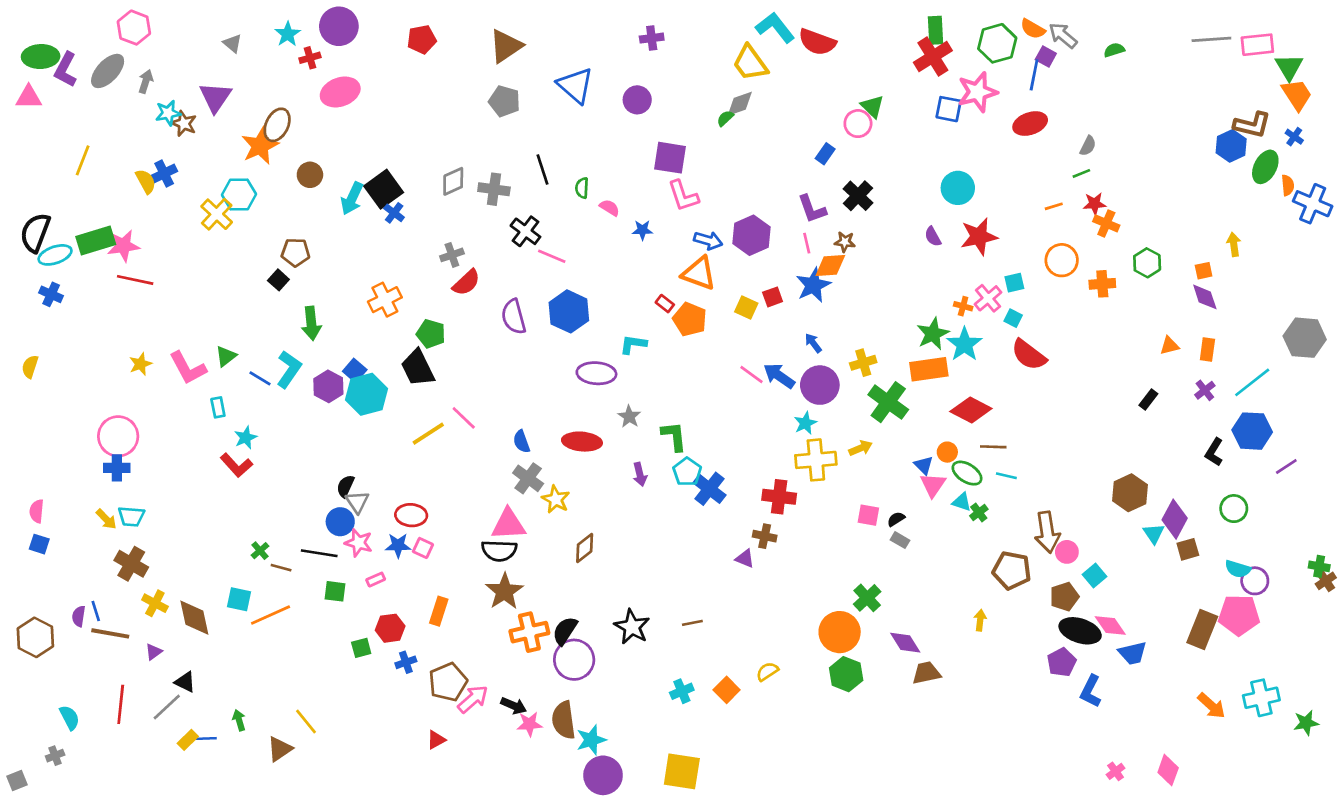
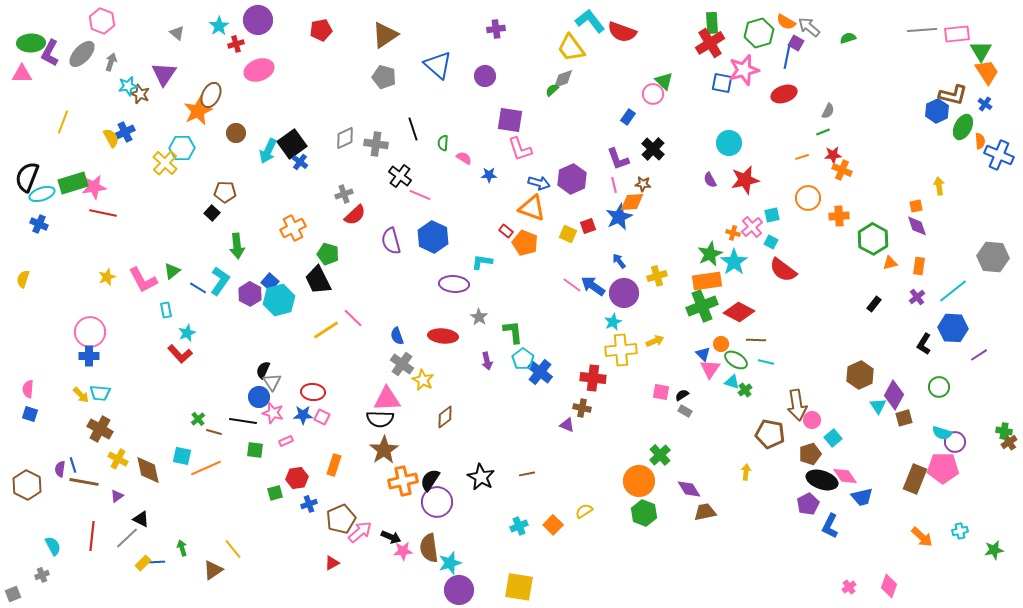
green hexagon: (1147, 263) -> (873, 239), moved, size x1.4
green cross: (888, 402) -> (702, 306), moved, turned 32
cyan cross: (1261, 698) -> (960, 531), size x0.6

